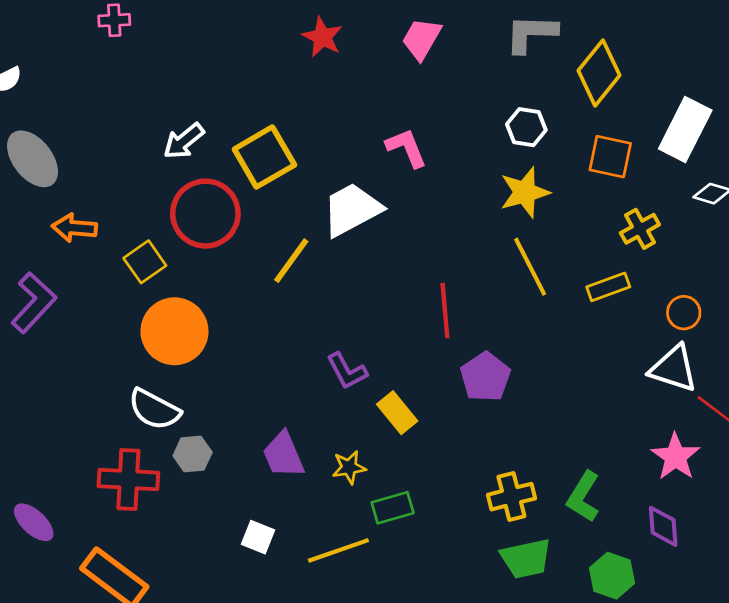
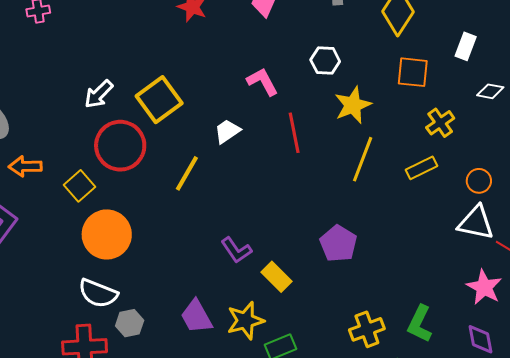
white hexagon: (526, 127) -> (325, 61), moved
white rectangle: (685, 129) -> (466, 46), size x0.6
white trapezoid: (352, 210) -> (227, 131), size x0.6
yellow line: (530, 267) -> (363, 159), turned 54
red line: (445, 311) -> (294, 133), moved
yellow star: (349, 467) -> (245, 321), size x1.5

